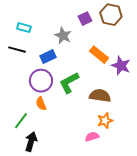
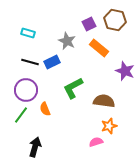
black line: (17, 50) -> (30, 62), moved
orange rectangle: (99, 55) -> (99, 48), moved
purple circle: (41, 81) -> (26, 90), moved
green line: (21, 121) -> (21, 115), moved

